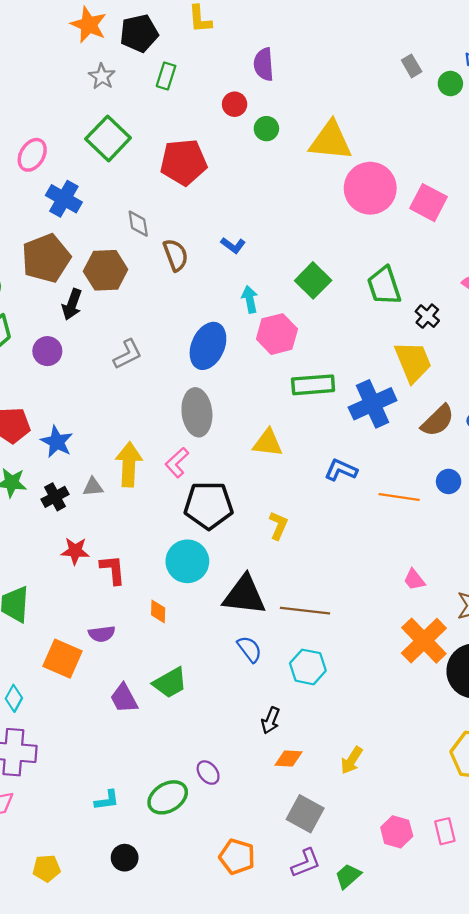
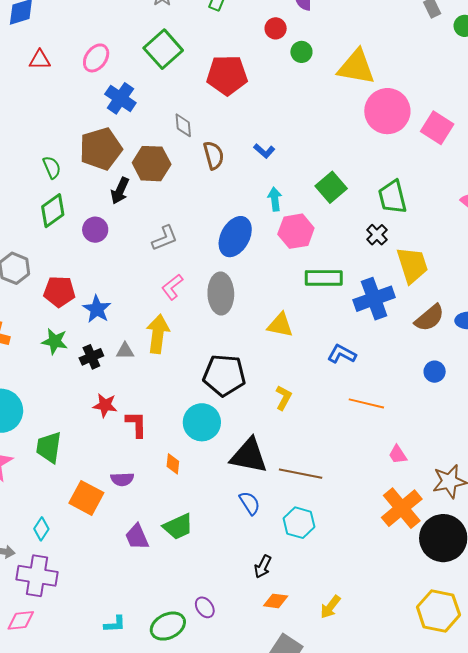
black cross: (427, 316) -> (377, 235), moved
pink L-shape: (177, 463) -> (172, 287), moved
orange line: (399, 497) -> (366, 403), moved

